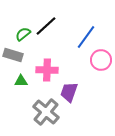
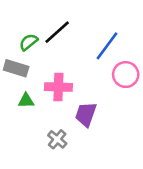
gray cross: (46, 112) -> (57, 139), size x0.6

